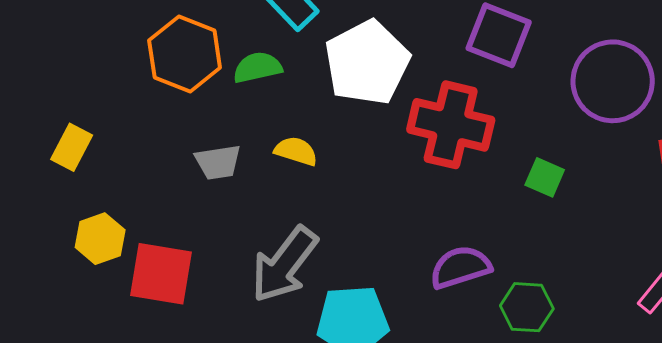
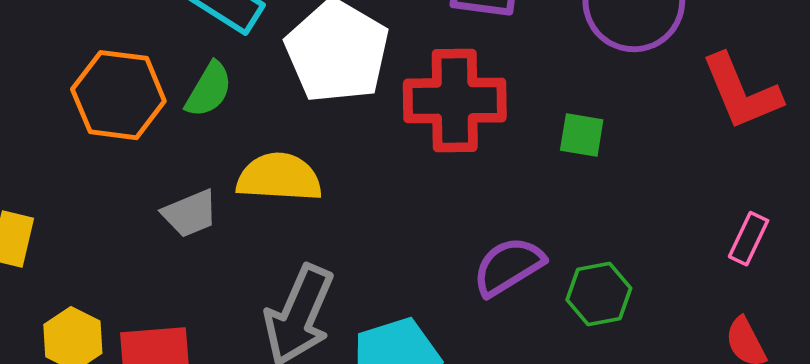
green semicircle: (257, 67) -> (209, 90), turned 147
yellow semicircle: (296, 151) -> (279, 177), size x1.6

